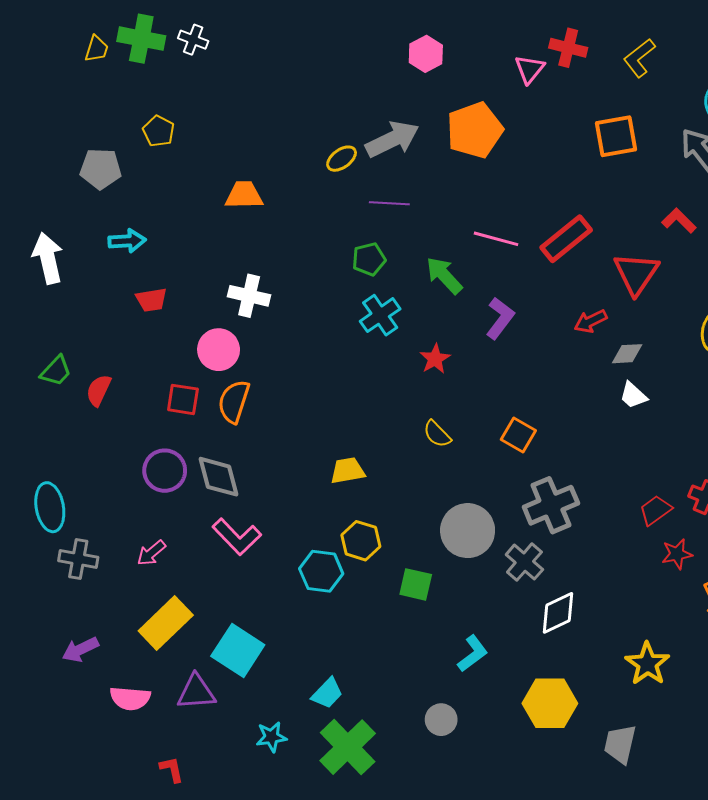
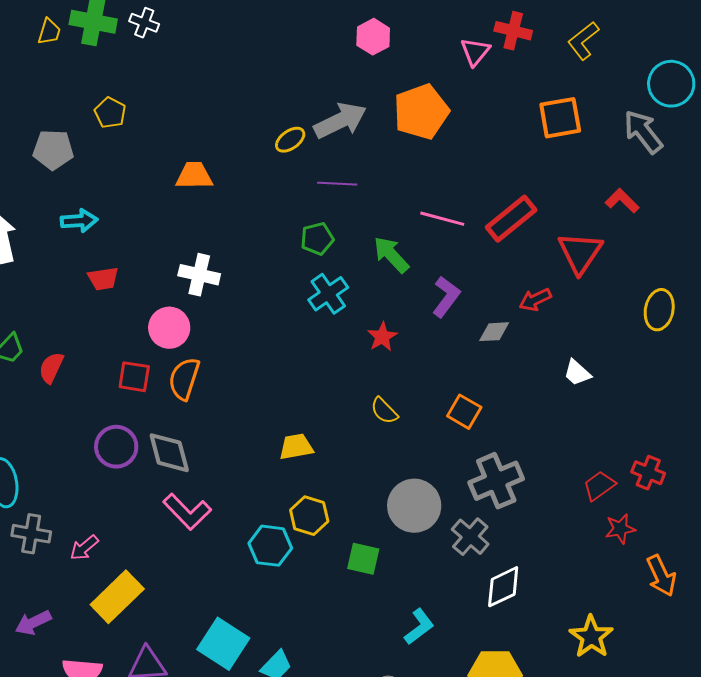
gray diamond: (627, 354) -> (494, 332), moved
pink arrow: (151, 553) -> (84, 548), moved
cyan square: (238, 650) -> (223, 644), moved

